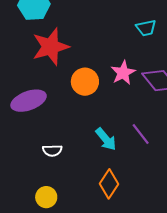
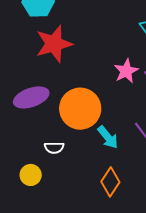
orange circle: (85, 82) -> (80, 109), moved, size x1.5
yellow circle: (46, 197) -> (31, 175), moved

